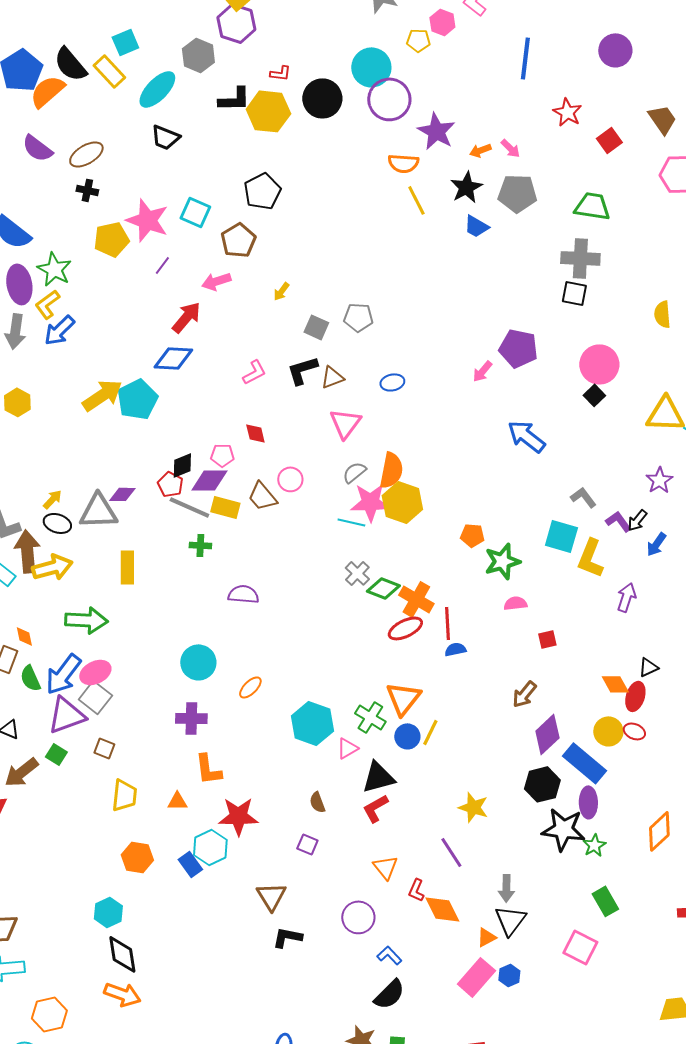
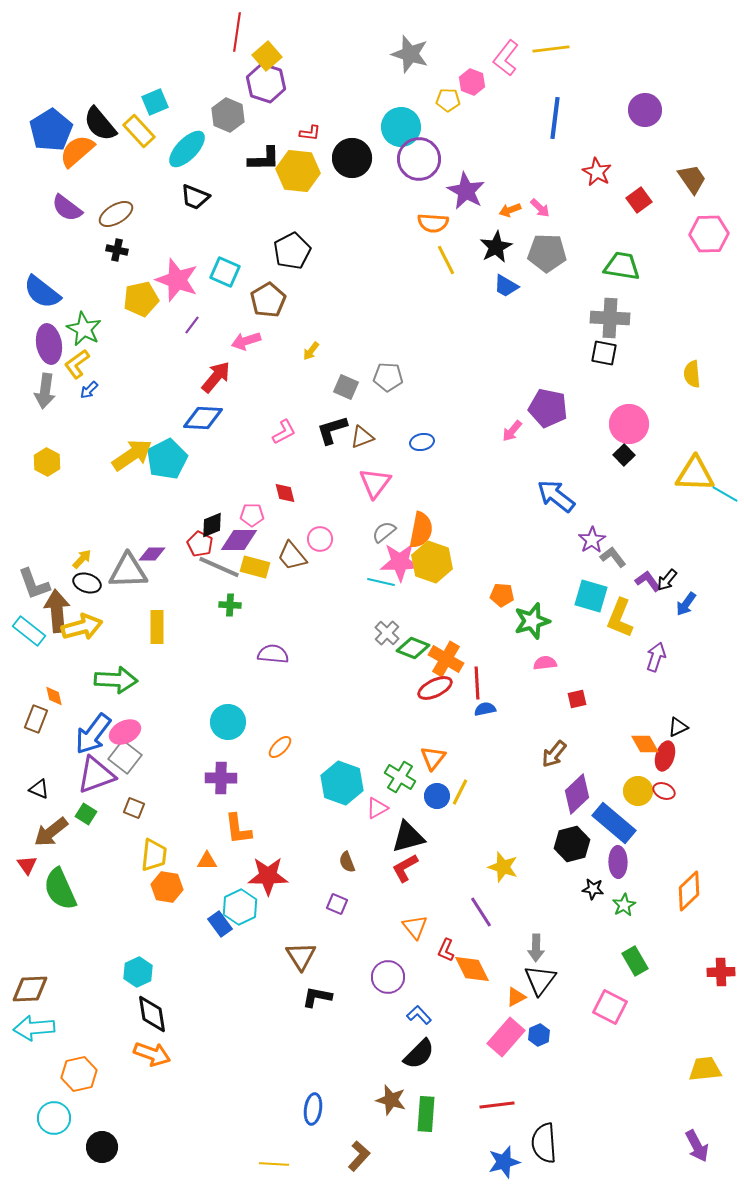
blue arrow: (59, 330) -> (89, 390), size x0.6
purple star: (659, 480) -> (592, 540), moved
green semicircle: (30, 678) -> (60, 889), moved, size x1.6
orange triangle: (403, 698) -> (433, 758), size x0.7
black star: (563, 829) -> (593, 889), size x0.5
orange hexagon: (137, 857) -> (167, 887), moved

